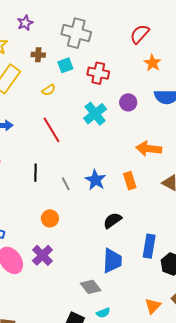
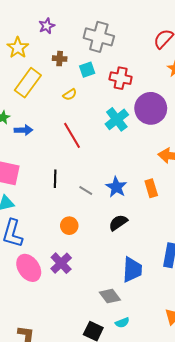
purple circle: (128, 102) -> (151, 108), size x1.8
gray line: (66, 184) -> (86, 191), turned -32
black semicircle: (112, 220) -> (118, 223), moved

